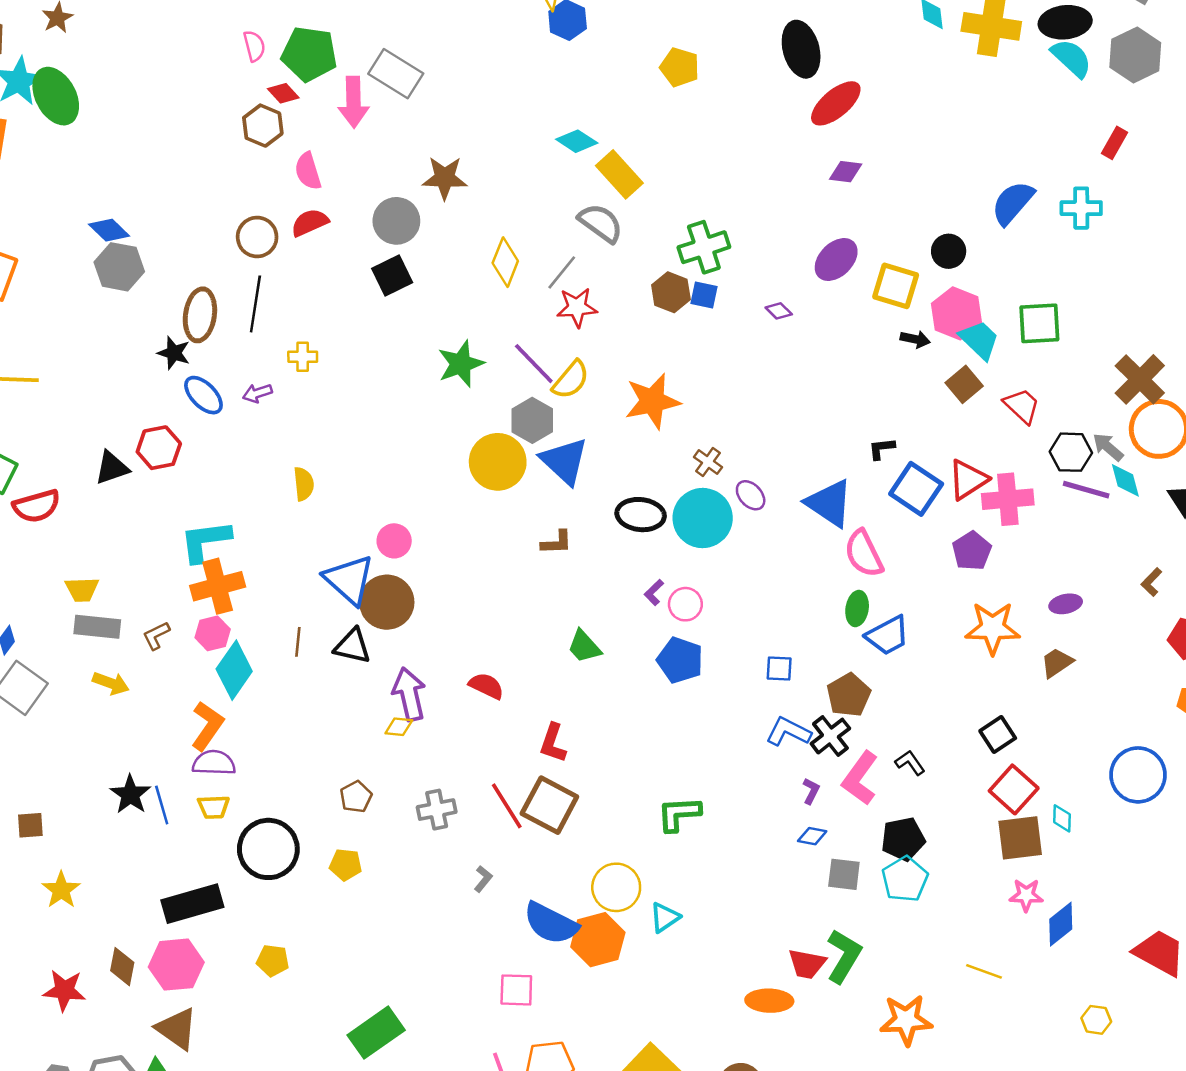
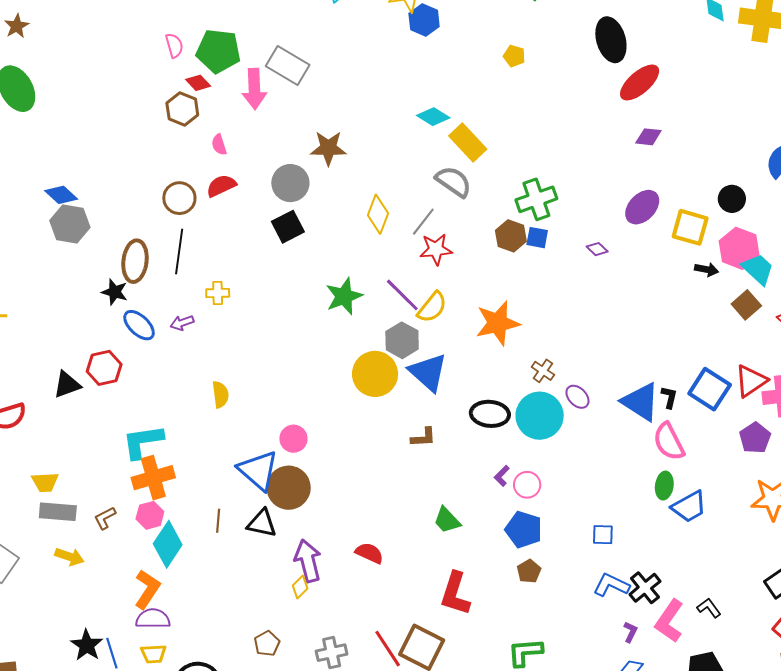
yellow pentagon: (680, 67) -> (514, 56), size x0.7
pink semicircle: (308, 171) -> (219, 145), size x0.7
black L-shape: (882, 449) -> (669, 397), moved, turned 110
brown pentagon: (849, 695) -> (529, 571), moved, size x0.7
yellow diamond: (399, 727) -> (300, 587), turned -50
red L-shape: (553, 743) -> (455, 594), moved, size x1.4

